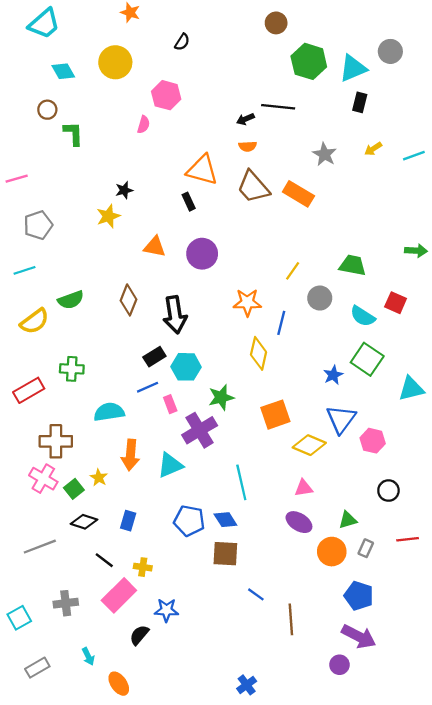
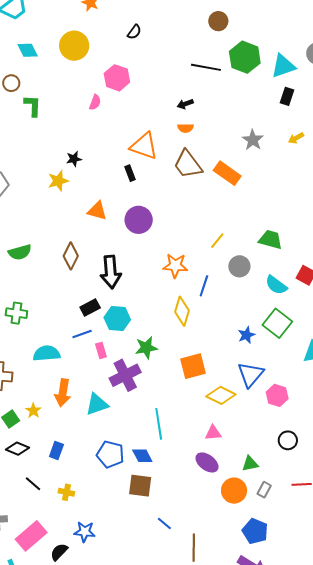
black line: (278, 107) -> (206, 67), moved
pink rectangle: (119, 595) -> (31, 536), moved

